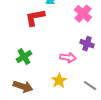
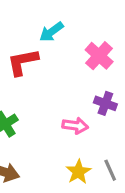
yellow star: (59, 81) -> (78, 172), moved
gray line: (90, 86) -> (110, 170), turned 32

